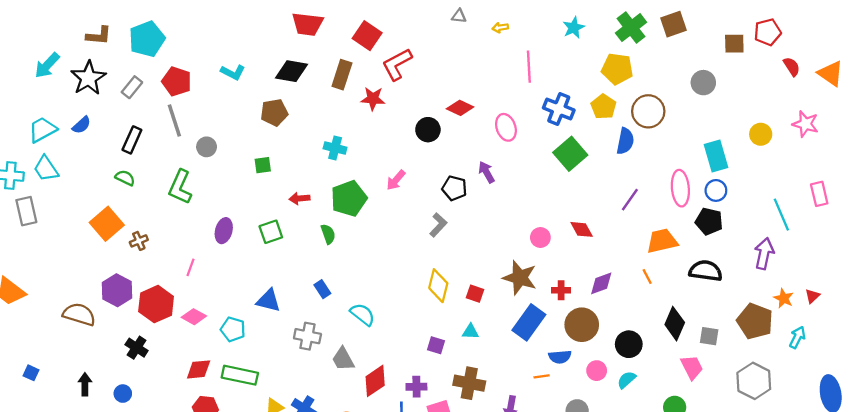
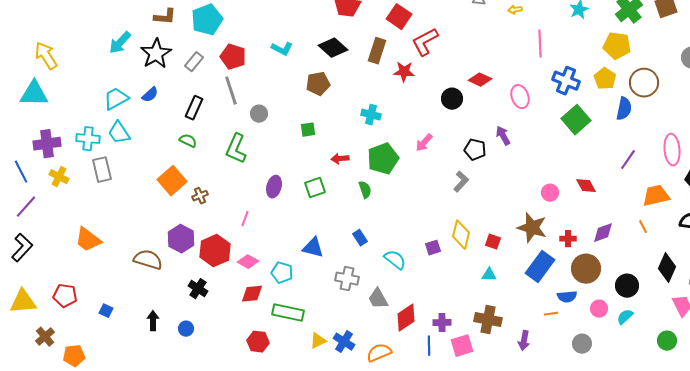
black diamond: (291, 71) -> (333, 48), turned 32
purple square: (436, 345) -> (433, 248), moved, turned -35
red diamond: (199, 369) -> (252, 294), moved

